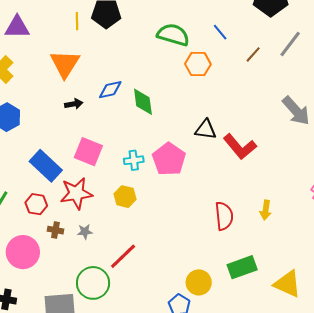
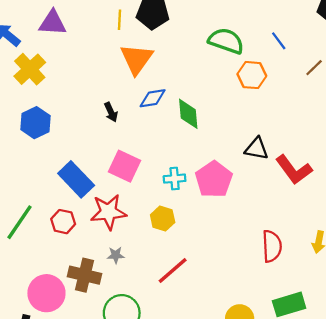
orange triangle: (65, 64) -> (137, 59), moved
black arrow: (74, 104) -> (111, 112), turned 72
brown cross: (55, 230) -> (85, 275), moved, size x1.8
pink circle: (23, 252) -> (46, 293), moved
red line: (123, 256) -> (173, 270), moved

